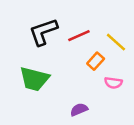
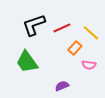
green trapezoid: (34, 79) -> (27, 62), turned 40

